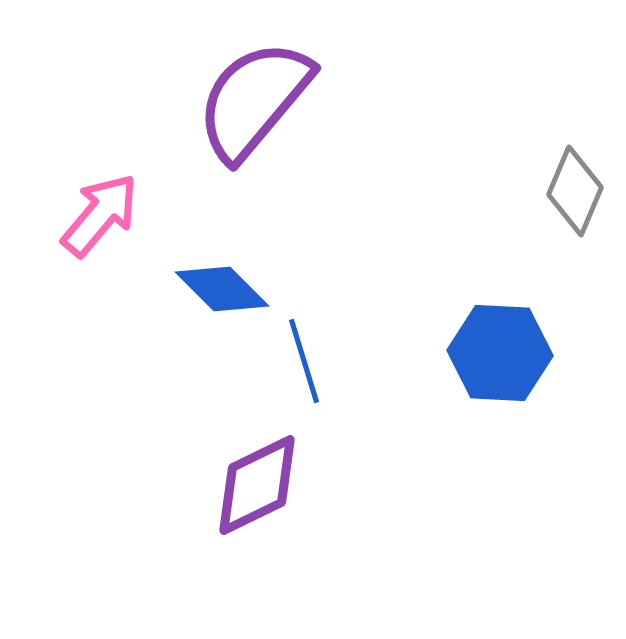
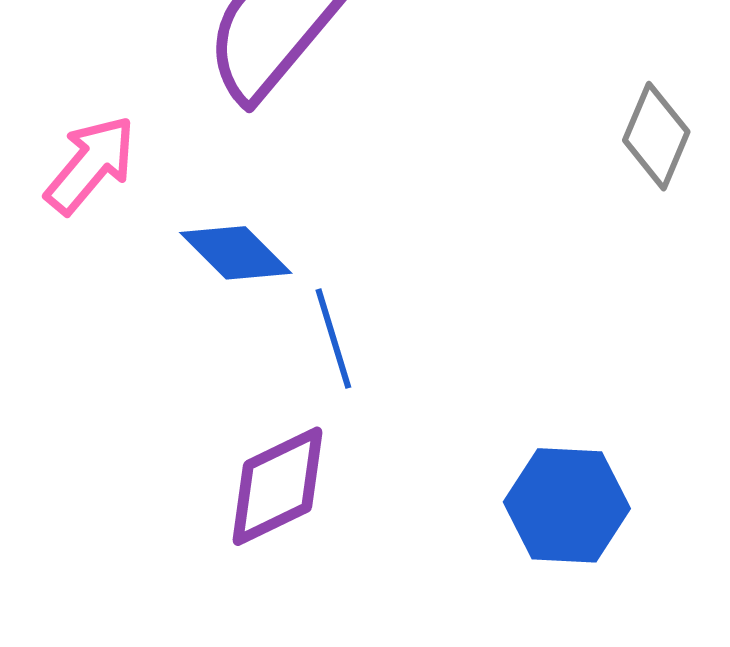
blue hexagon: (500, 353) -> (567, 505), moved

